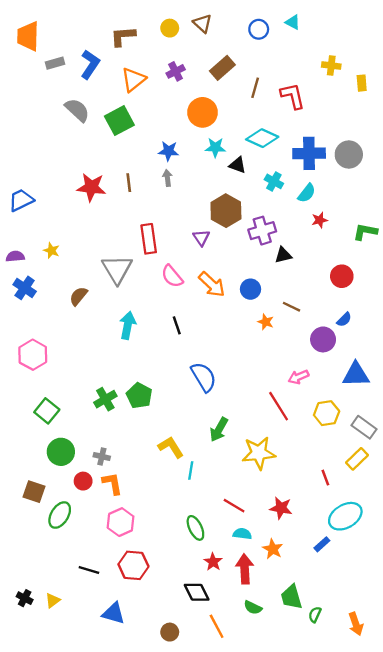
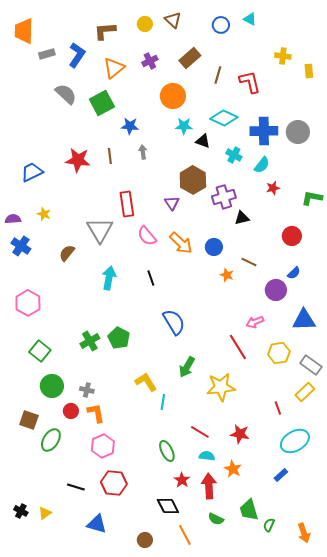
blue star: (169, 151) -> (130, 126), moved
blue trapezoid: (21, 200) -> (32, 172), moved
blue rectangle: (322, 544) -> (281, 475), moved

